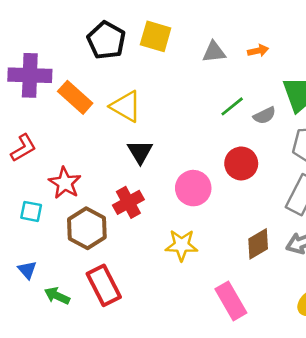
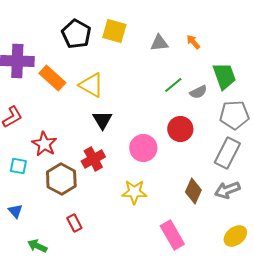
orange arrow: (258, 51) -> (193, 42), turned -119
brown diamond: (258, 244) -> (193, 191), turned -35
red rectangle: (104, 285) -> (74, 223), size x0.6
green arrow: (57, 296) -> (37, 246), moved

